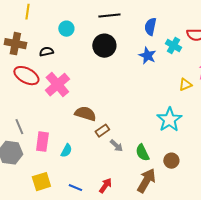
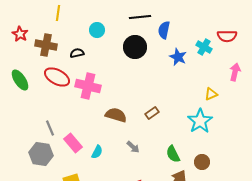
blue semicircle: (150, 27) -> (164, 30), moved
pink cross: (57, 85) -> (88, 86), turned -35
yellow triangle: (185, 85) -> (211, 94), moved
brown rectangle: (102, 131) -> (152, 113), moved
pink rectangle: (42, 142) -> (73, 143), turned -48
gray arrow: (116, 146) -> (133, 147), moved

